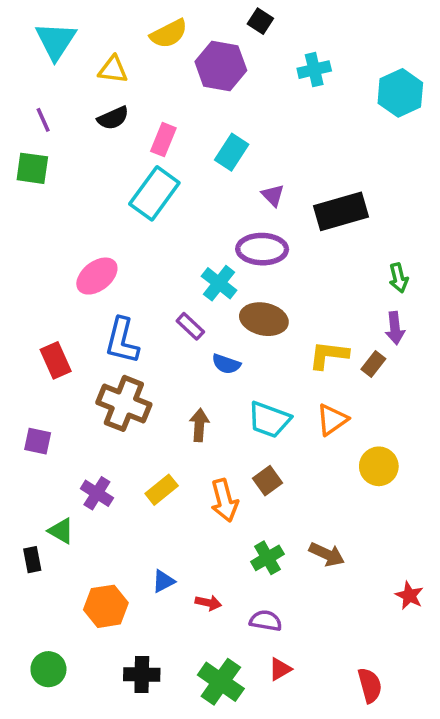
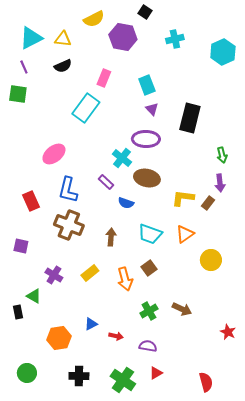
cyan triangle: (56, 41) -> (31, 38), moved, turned 30
pink rectangle: (163, 140) -> (104, 78), moved
cyan rectangle: (232, 152) -> (147, 85), moved, turned -54
black rectangle: (341, 211) -> (190, 118), turned -60

